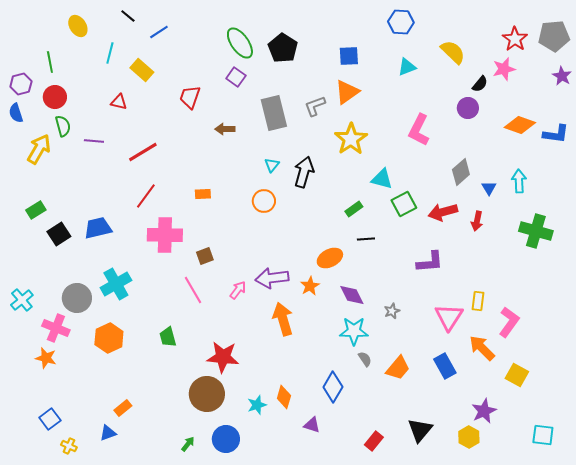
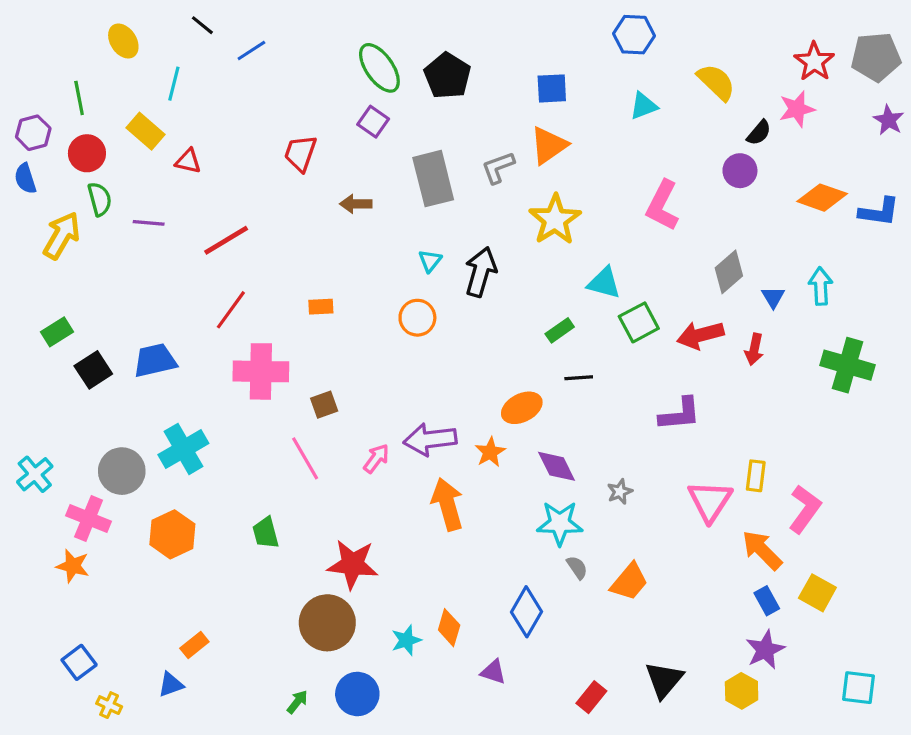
yellow rectangle: (142, 70) -> (145, 131), moved
blue rectangle: (445, 366) -> (767, 601), moved, size x0.7

